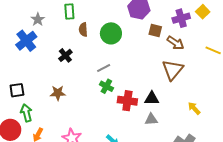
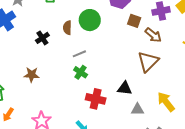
brown semicircle: (83, 30) -> (67, 28), moved
red cross: (127, 101) -> (96, 99), moved
yellow arrow: (194, 108) -> (166, 102), size x1.5
gray triangle: (151, 119) -> (137, 109), moved

